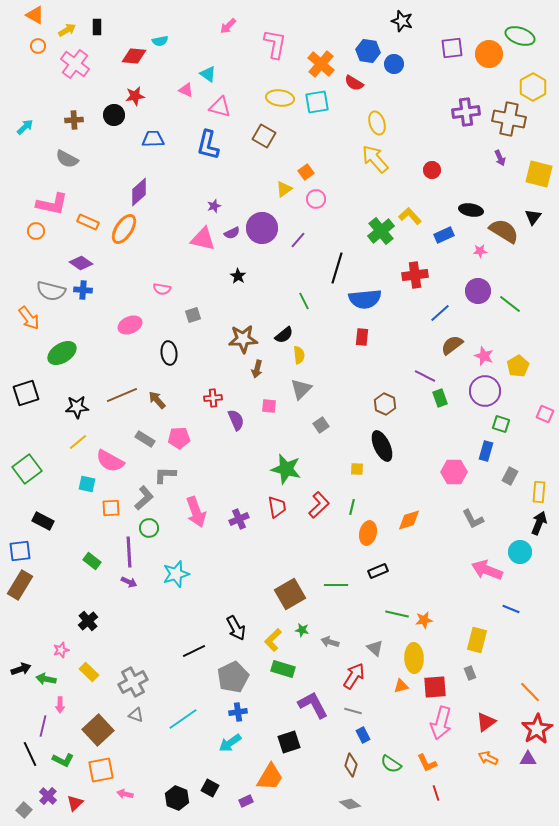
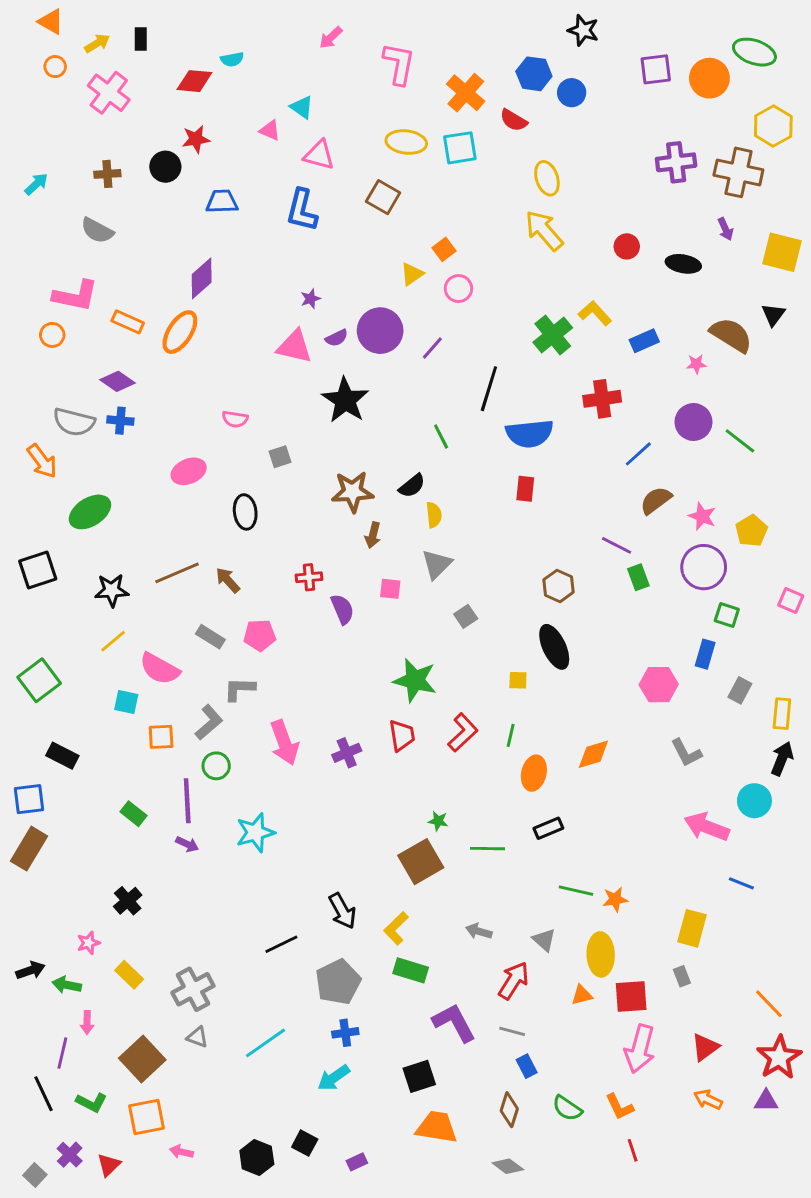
black ellipse: (471, 210) -> (683, 264), moved
black star: (238, 276) -> (345, 400), size x2.0
green star: (302, 630) -> (438, 821), moved
orange trapezoid: (270, 777) -> (437, 1127), moved, turned -112

